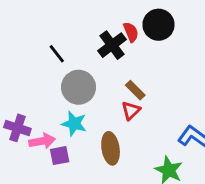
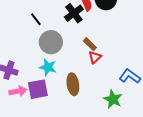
red triangle: (131, 111) -> (95, 57), moved
pink arrow: (42, 141) -> (18, 91), moved
purple square: (60, 156) -> (38, 89), size x1.5

